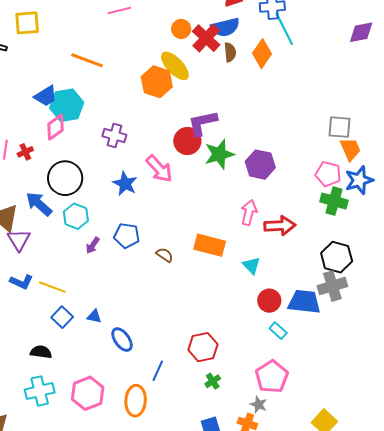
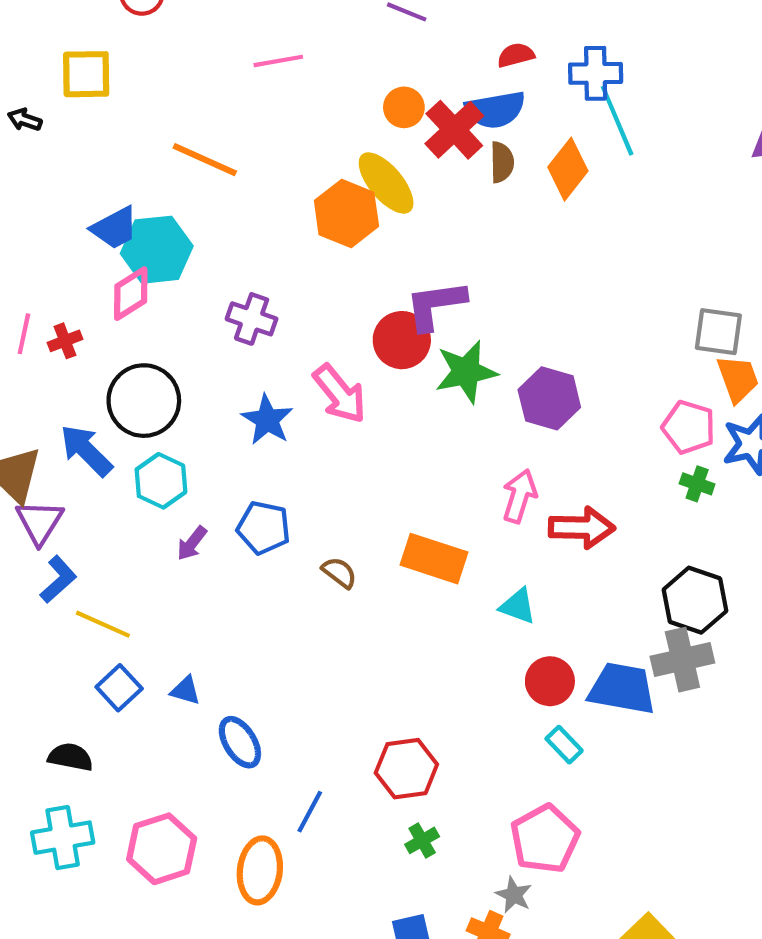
green cross: (334, 201) -> (697, 484), size x0.6
cyan triangle: (252, 265) -> (518, 606), turned -30
blue L-shape: (21, 282) -> (58, 579), moved, turned -70

